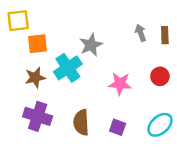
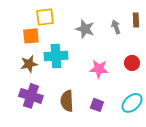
yellow square: (18, 21) -> (45, 17), moved
brown rectangle: (165, 35) -> (136, 20), moved
gray star: (91, 45) -> (85, 29), moved, turned -30
cyan cross: (68, 68) -> (56, 56), turned 30

